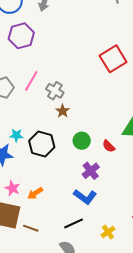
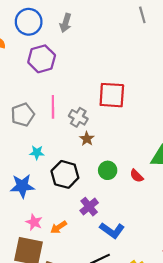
red square: (113, 59) -> (112, 95), moved, turned 36
pink line: (31, 81) -> (53, 107), turned -30
cyan star: (16, 135) -> (37, 153), moved
purple cross: (91, 171) -> (89, 207), moved

